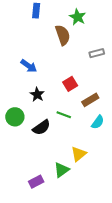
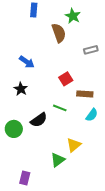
black star: (37, 95) -> (21, 89), moved
brown rectangle: (90, 100) -> (85, 94), turned 35
green circle: (15, 117) -> (14, 129), moved
purple rectangle: (36, 182) -> (25, 178), moved, turned -48

